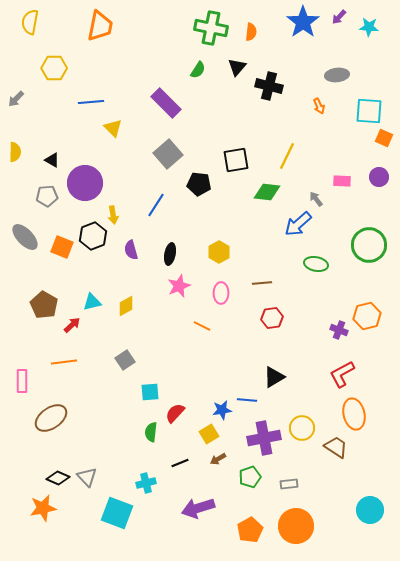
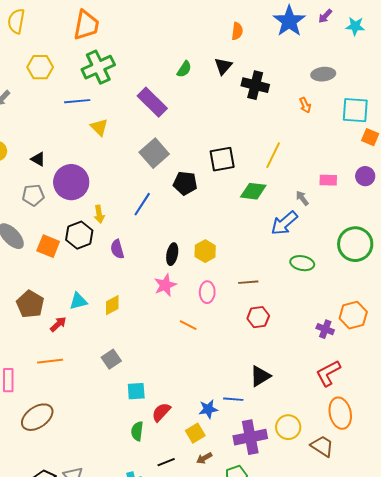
green cross: (211, 28) -> (98, 67), moved, turned -36
black ellipse: (170, 254) -> (172, 254), moved

